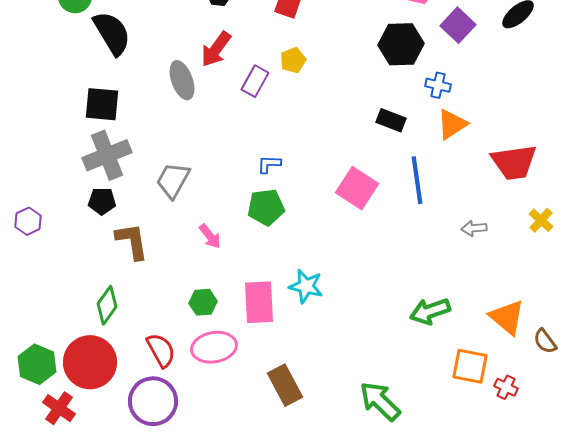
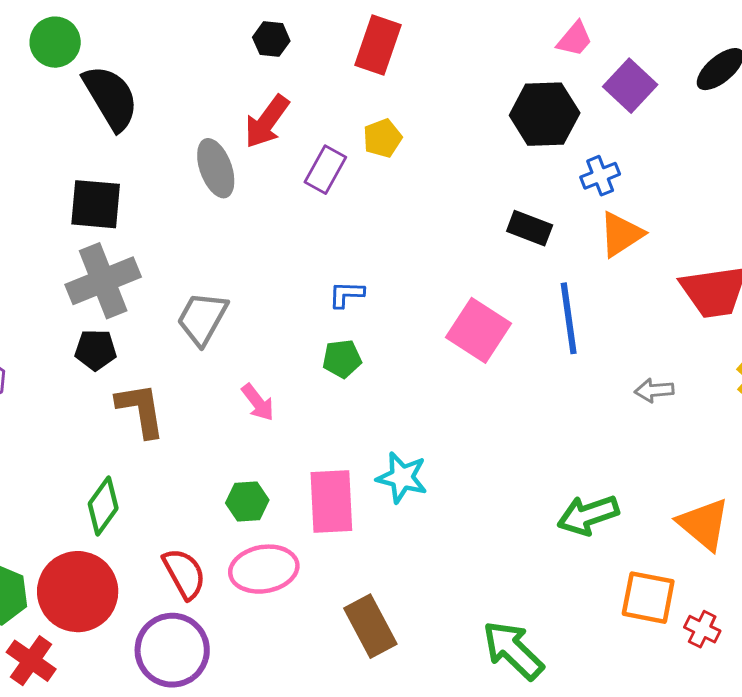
blue cross: (438, 85) -> (600, 176), turned -35
green pentagon: (266, 207) -> (342, 359), size x0.7

